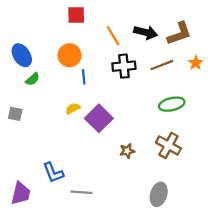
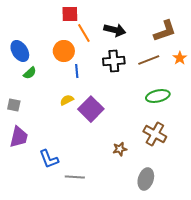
black arrow: (146, 32) -> (115, 30), moved
orange line: (113, 36) -> (84, 33), moved
brown star: (127, 151) -> (120, 149), moved
purple trapezoid: (21, 193) -> (19, 137), moved

